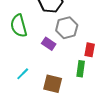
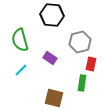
gray hexagon: (67, 28) -> (80, 42), moved
cyan line: (23, 74) -> (21, 70), moved

